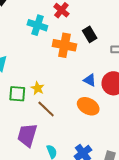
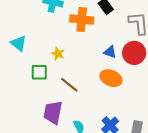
yellow star: (38, 88) -> (58, 54), moved

